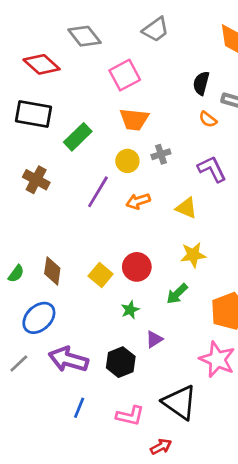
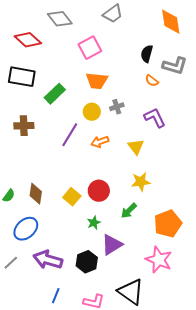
brown cross: (36, 180) -> (24, 126), turned -30
yellow triangle: (186, 208) -> (136, 147), turned 30
purple triangle: (154, 339) -> (112, 245), size x1.6

